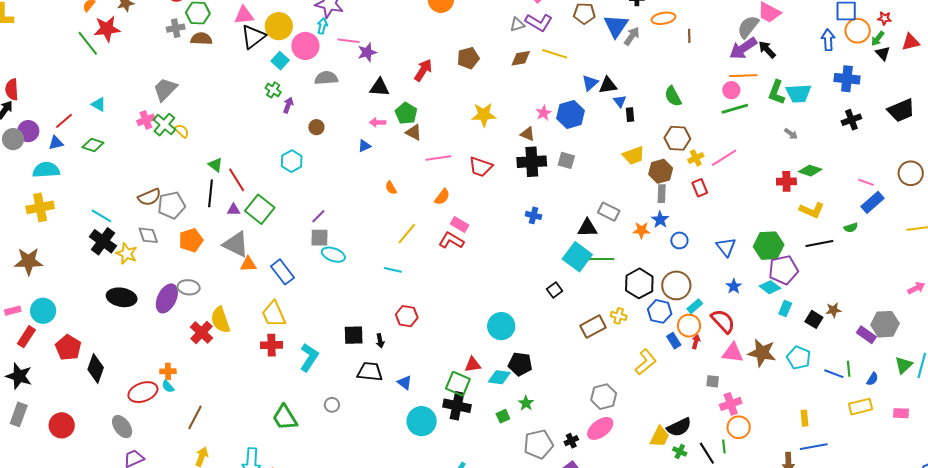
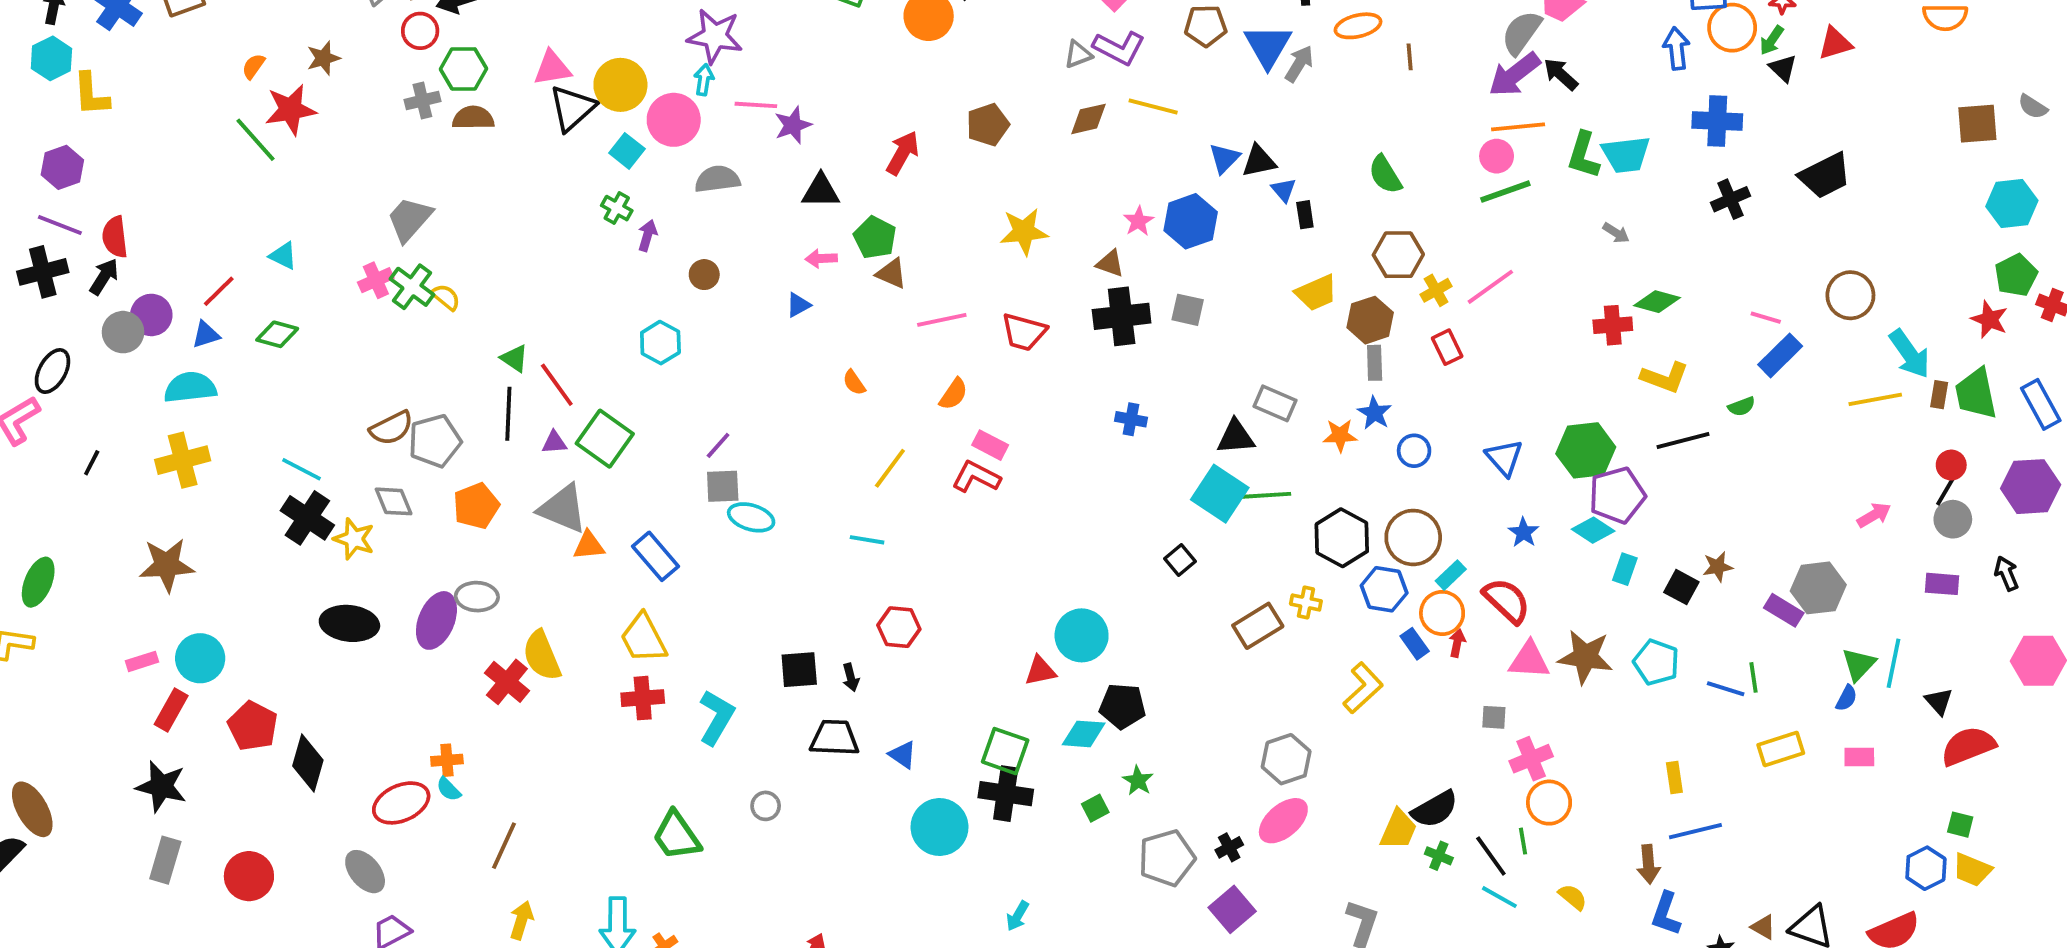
red triangle: (473, 365) -> (1040, 671), moved
blue semicircle: (872, 379) -> (1846, 698), moved

